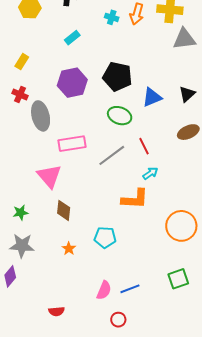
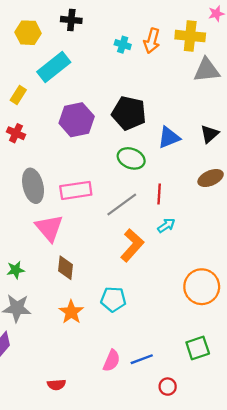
cyan rectangle: (72, 38) -> (54, 67), moved, size x1.8
gray ellipse: (41, 116) -> (33, 186), moved
red line: (144, 146) -> (159, 194), turned 30
orange L-shape: (135, 199) -> (132, 245), moved, turned -52
orange star: (69, 249) -> (71, 312), size x1.5
red circle: (118, 320) -> (168, 387), moved

